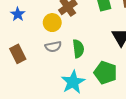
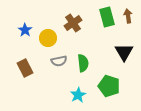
yellow circle: (52, 23) -> (48, 38), moved
cyan star: (73, 82) -> (78, 95), size x0.7

